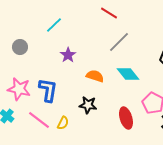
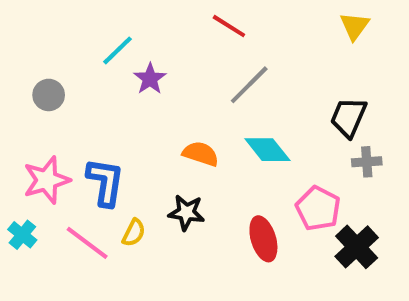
purple star: (68, 55) -> (150, 79), moved
pink star: (19, 89) -> (47, 180), turned -30
yellow semicircle: (63, 123) -> (134, 233), moved

